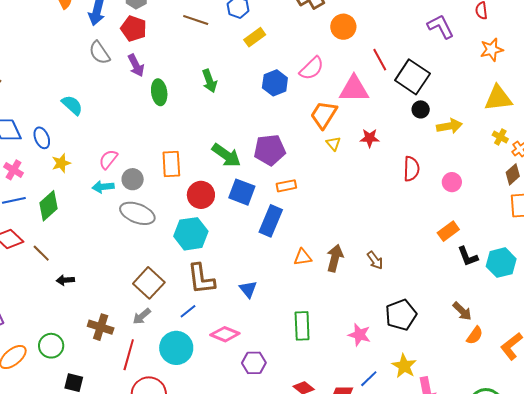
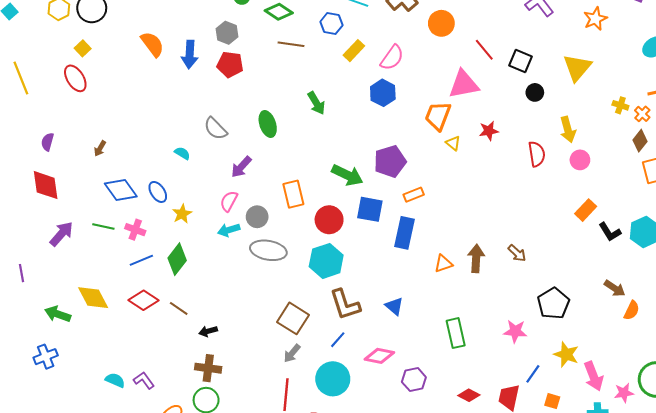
gray semicircle: (100, 53) -> (215, 129), moved
purple arrow: (136, 65) -> (241, 167), moved, turned 80
pink semicircle: (312, 68) -> (392, 58), moved
black square: (412, 77) -> (521, 61), size x0.7
yellow triangle: (498, 98) -> (577, 68), moved, turned -32
cyan semicircle: (72, 105) -> (182, 153), size x0.7
yellow arrow: (449, 126) -> (568, 129), moved, turned 95
brown cross: (101, 327) -> (208, 368), moved

